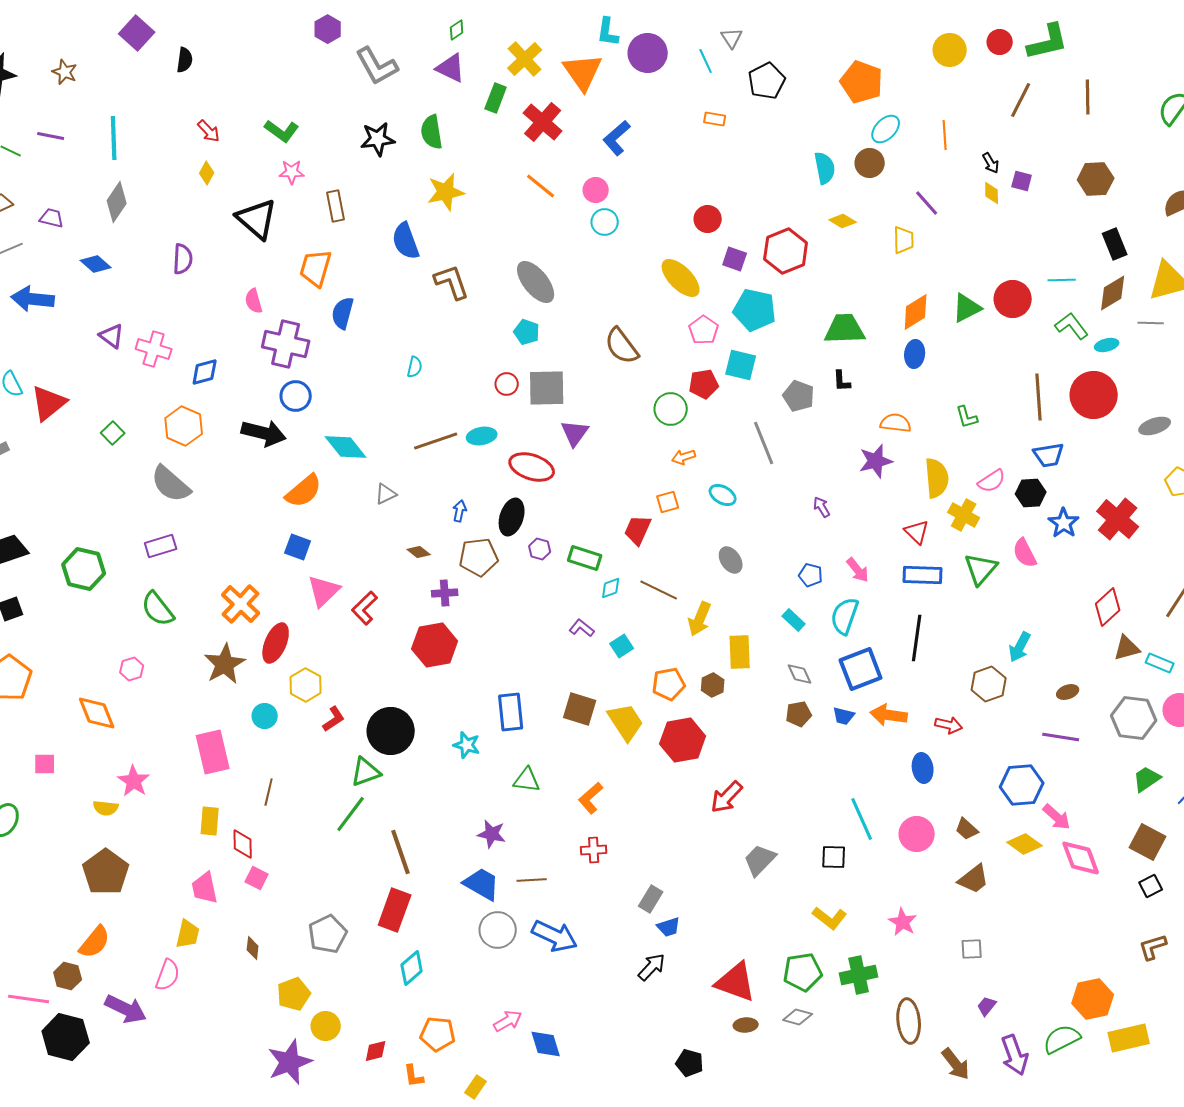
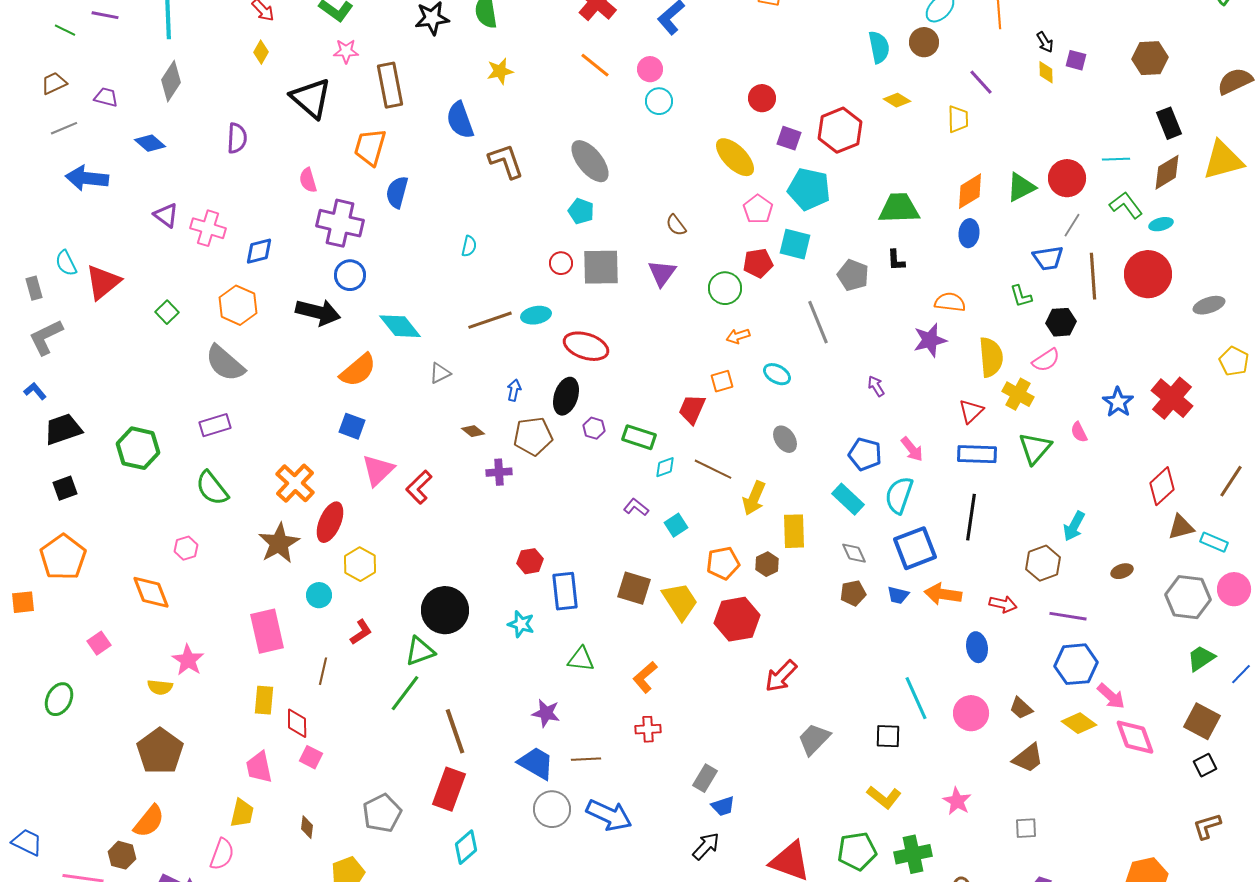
yellow star: (446, 192) -> (500, 71), size x0.7
brown rectangle: (336, 206) -> (390, 85), size x1.4
gray line: (1151, 323) -> (1072, 225), moved, turned -60
brown semicircle: (622, 346) -> (676, 225), size x0.6
purple triangle: (575, 433) -> (662, 273), moved
blue trapezoid: (1049, 455) -> (1048, 258), moved
black hexagon: (1031, 493) -> (1061, 322), moved
red triangle: (917, 532) -> (971, 411), turned 32
pink semicircle: (1025, 553) -> (1079, 432), size x0.7
blue pentagon: (811, 575) -> (865, 454), size x1.4
cyan rectangle: (794, 620) -> (848, 499), size x1.4
red hexagon: (435, 645) -> (530, 561), moved, size x0.6
red L-shape: (334, 719) -> (361, 632), moved
purple line: (1061, 737) -> (1068, 616), moved
pink square: (45, 764) -> (99, 643), turned -35

